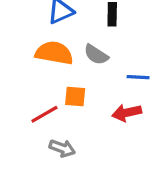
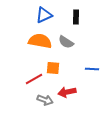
blue line: (138, 77) -> (92, 69), moved
red arrow: (127, 113) -> (67, 92), moved

